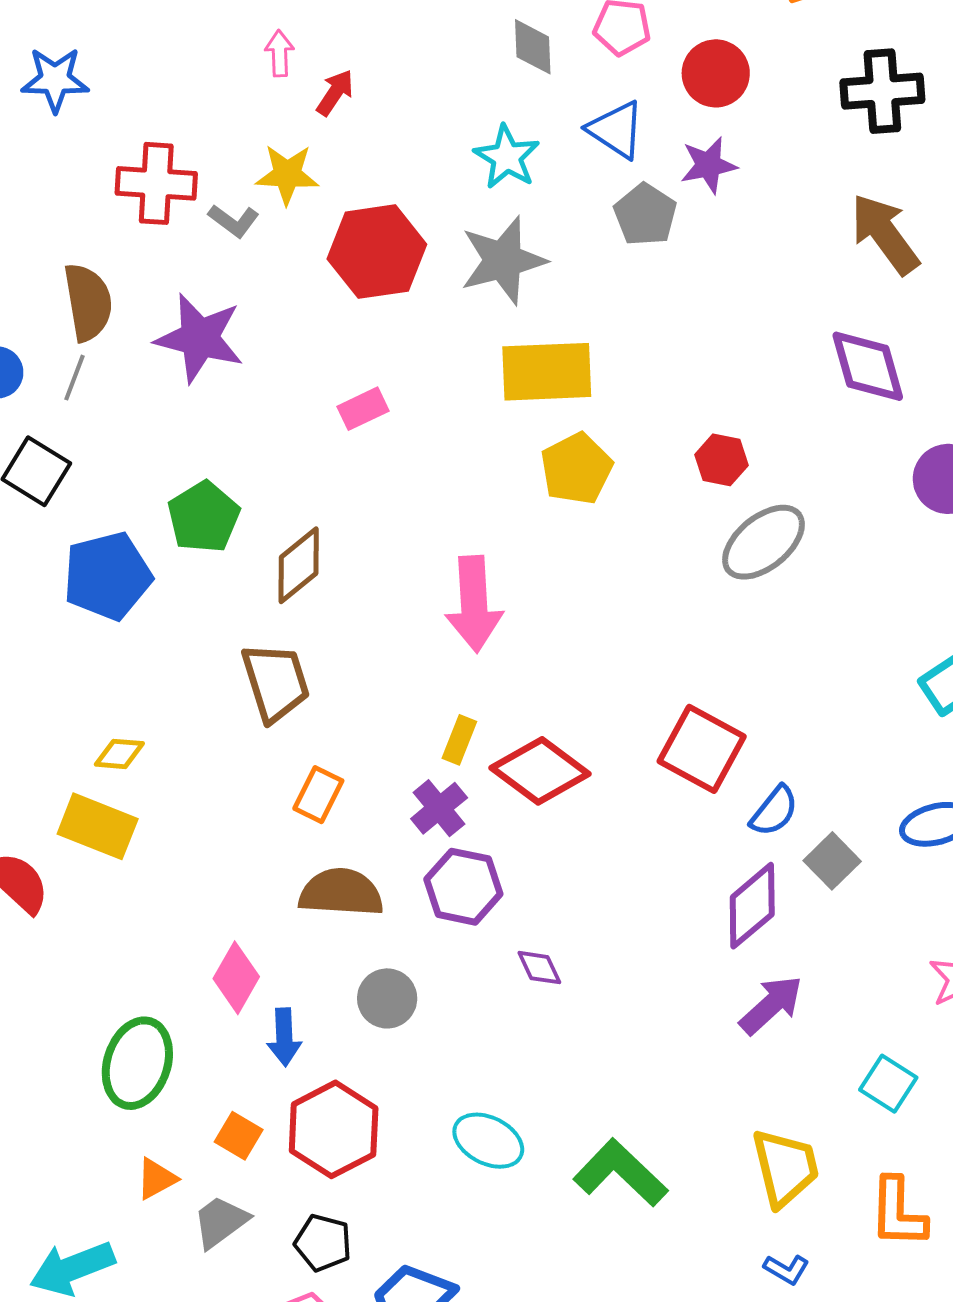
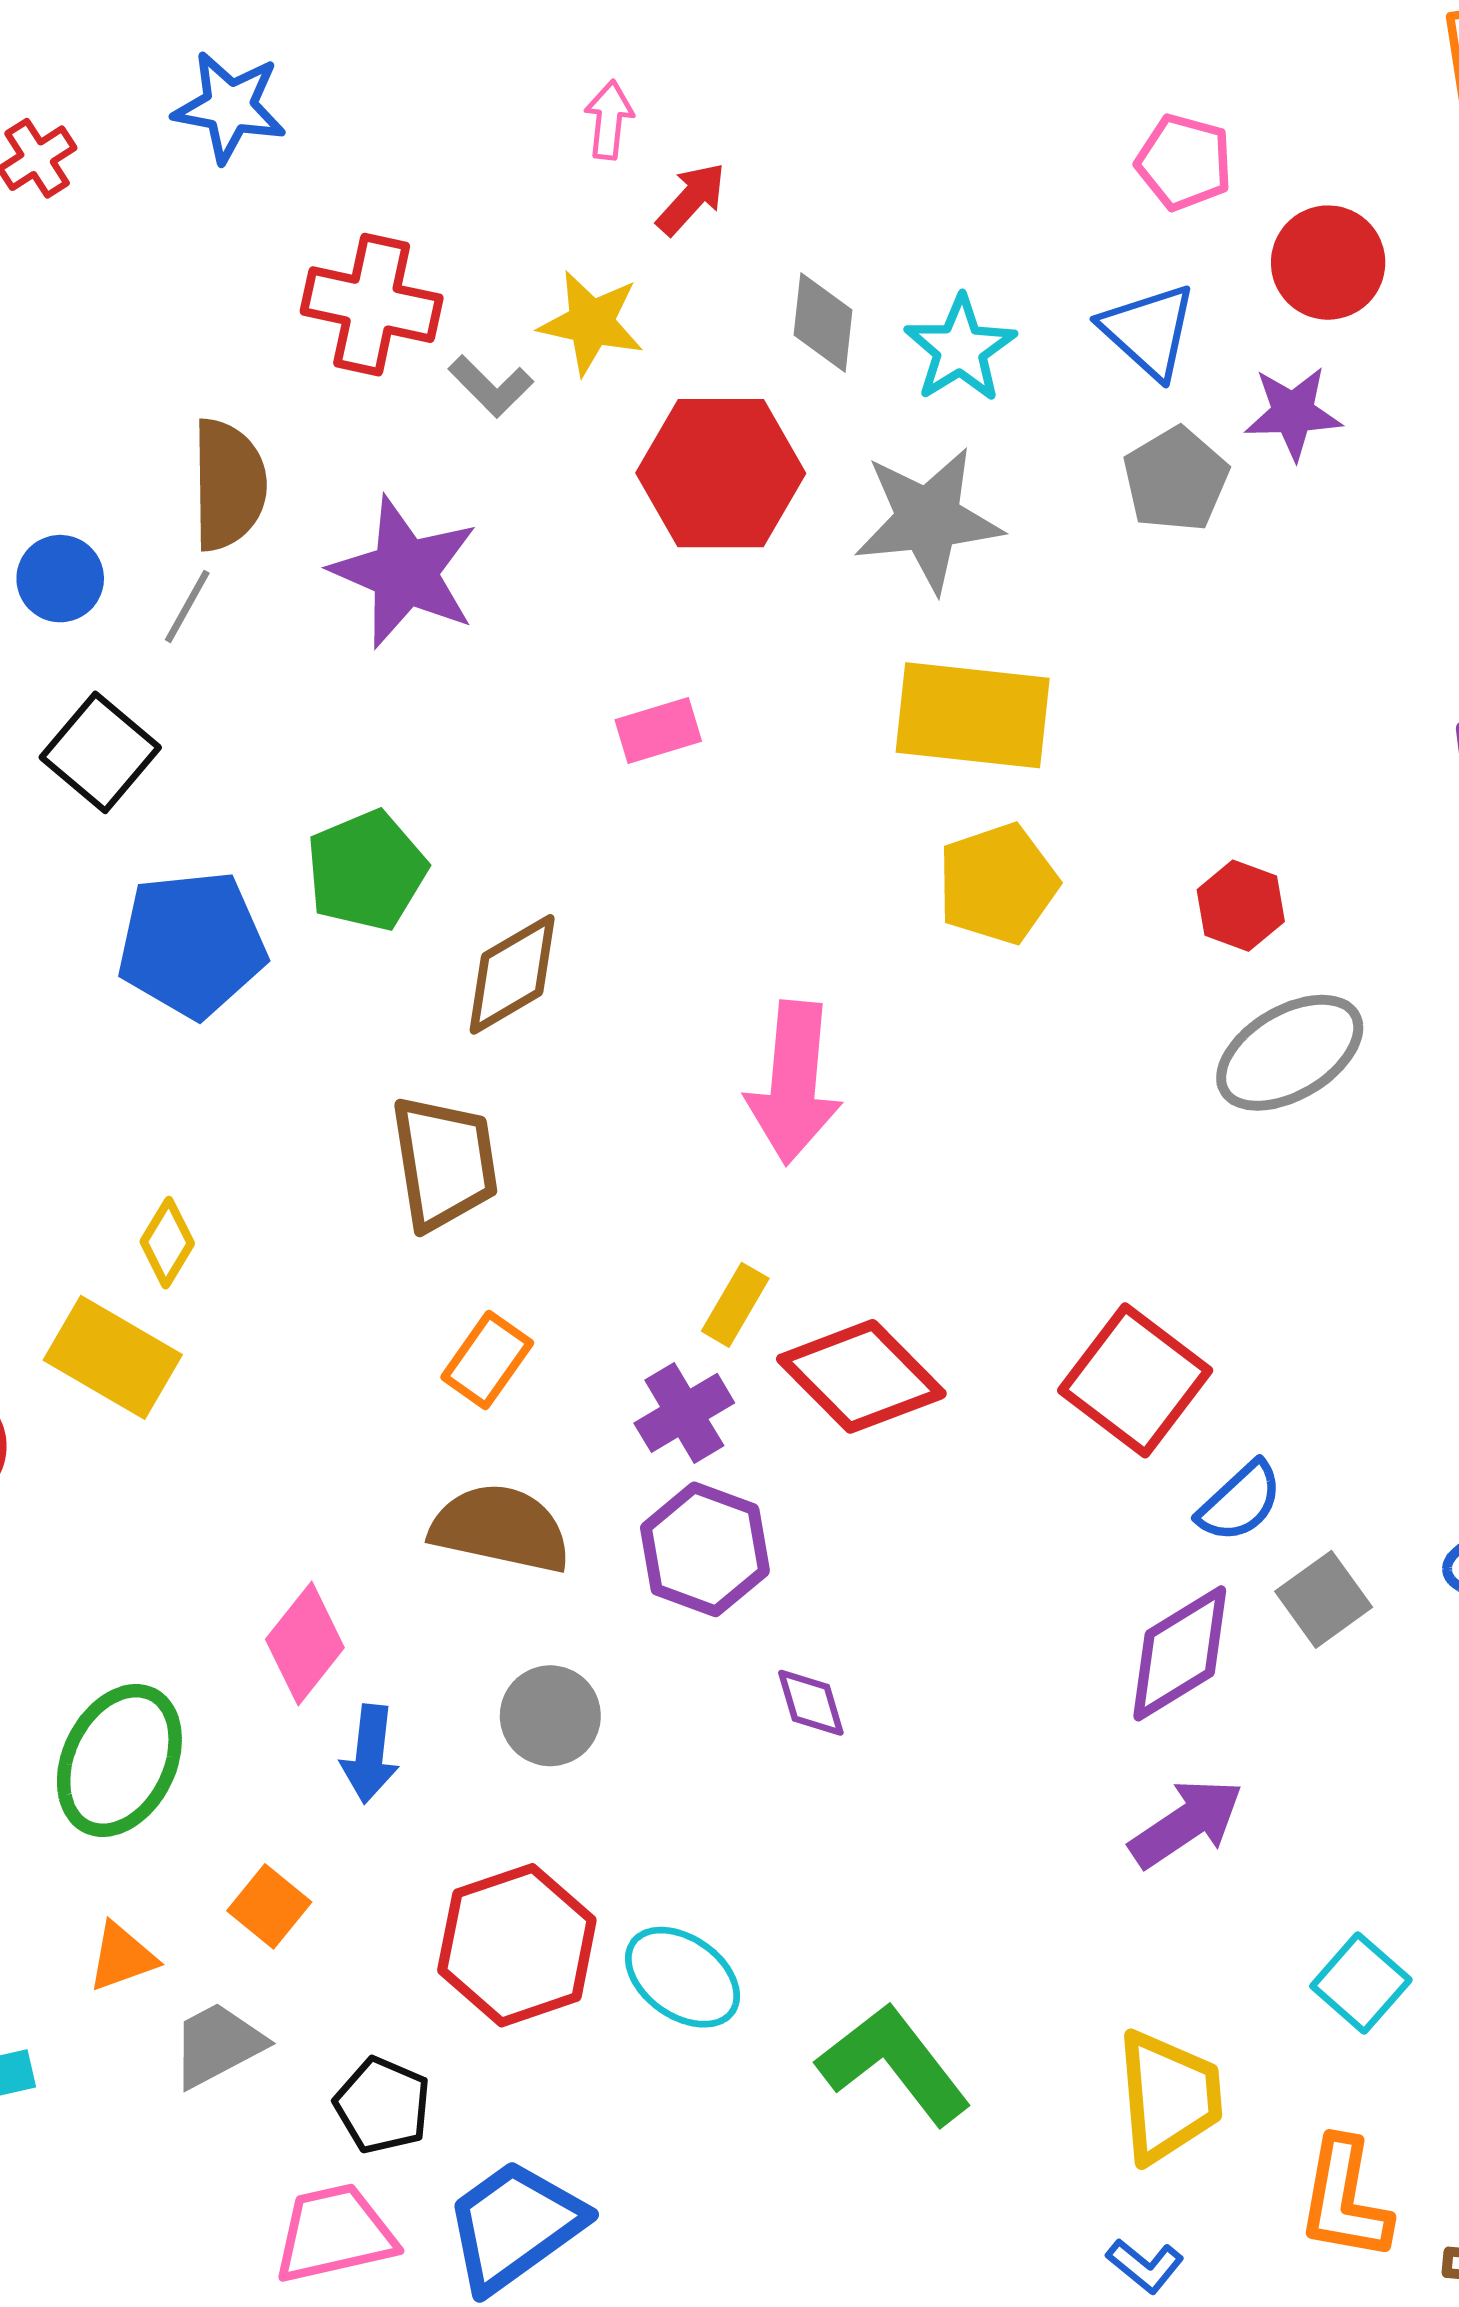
gray diamond: (533, 47) -> (823, 322), moved
yellow diamond: (119, 754) -> (167, 1243), turned -72
red hexagon: (334, 1129) -> (517, 1945), moved

